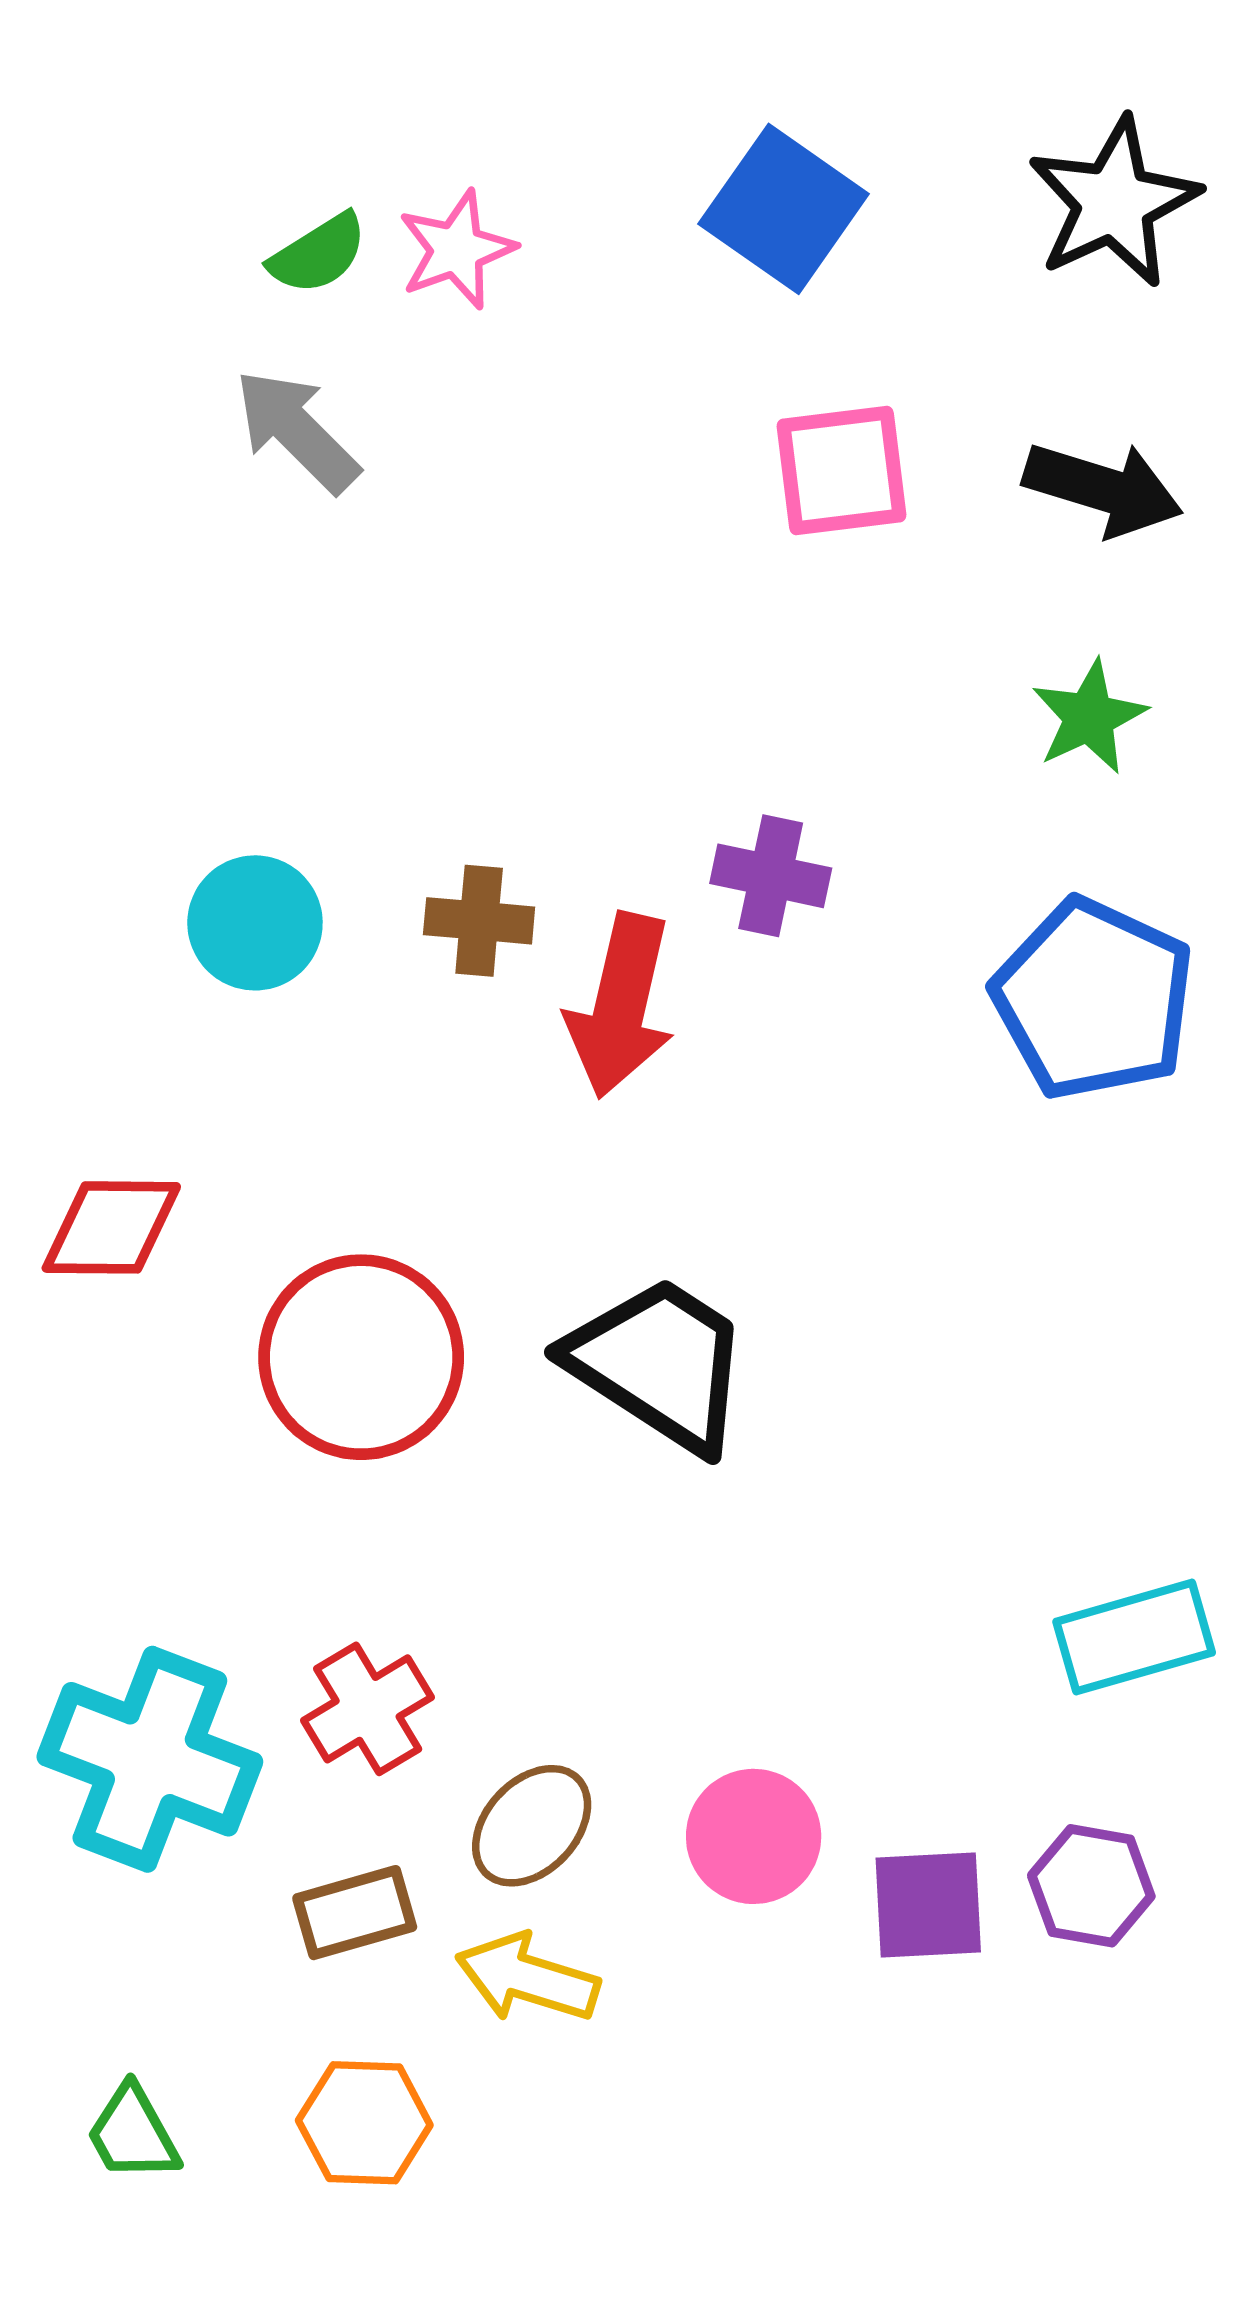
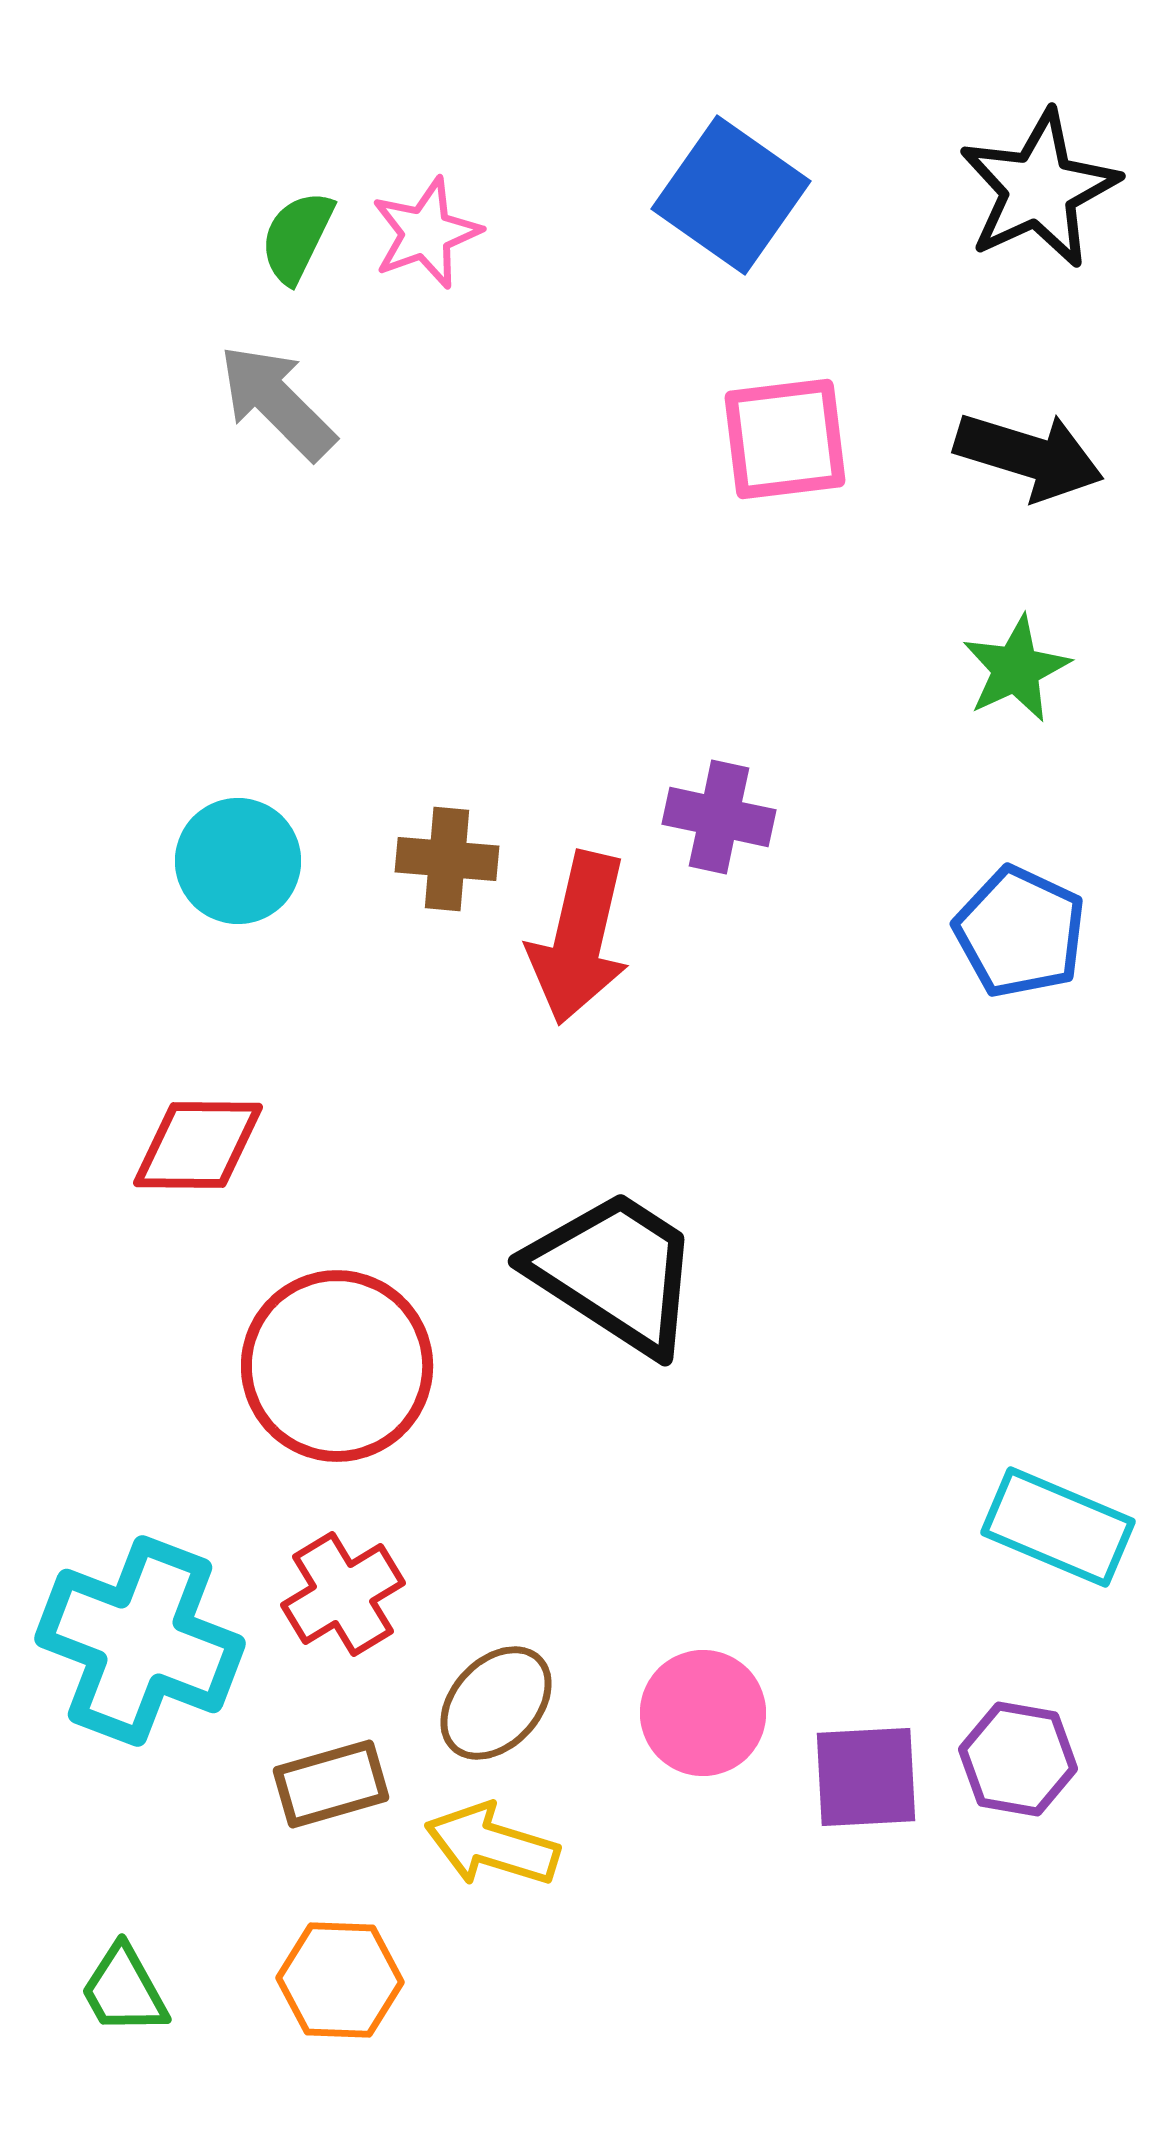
green semicircle: (318, 254) -> (297, 237), turned 148
blue pentagon: (1093, 999) -> (1020, 932), size x0.7
red diamond: (111, 1227) -> (198, 1145), moved
red circle: (361, 1357) -> (337, 1366), moved
cyan rectangle: (1134, 1637) -> (1058, 1527), turned 39

